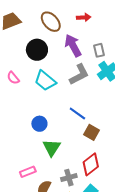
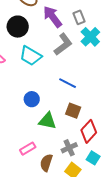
brown square: (92, 132) -> (73, 111), moved
green triangle: (52, 148) -> (47, 121), turned -42

